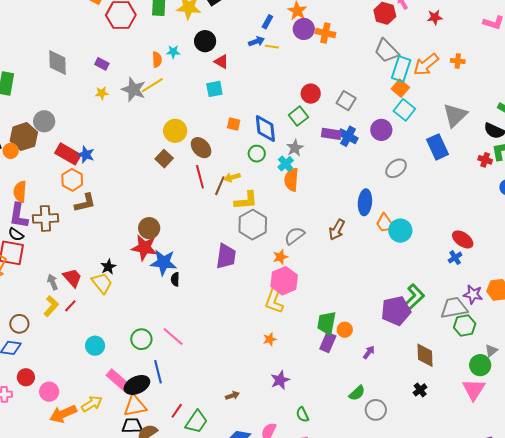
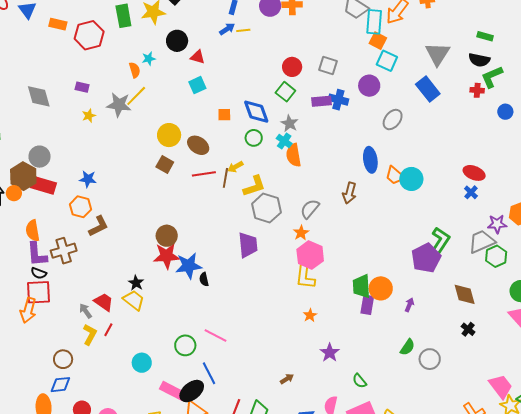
red rectangle: (68, 154) -> (43, 185), moved
red line: (200, 177) -> (204, 174), turned -70
orange circle: (345, 330) -> (381, 288), size x1.5

